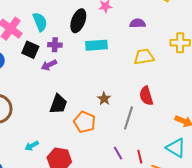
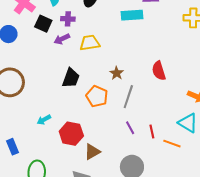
cyan rectangle: (96, 45) -> (132, 15), moved
yellow trapezoid: (144, 57) -> (90, 43), moved
gray line: (128, 118) -> (128, 97), moved

